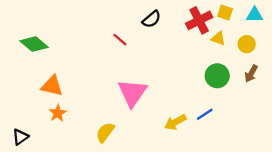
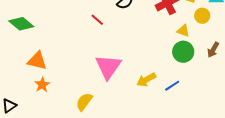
yellow triangle: (218, 38) -> (183, 31), moved
yellow circle: (247, 44) -> (202, 16), moved
yellow arrow: (175, 122) -> (146, 80), moved

